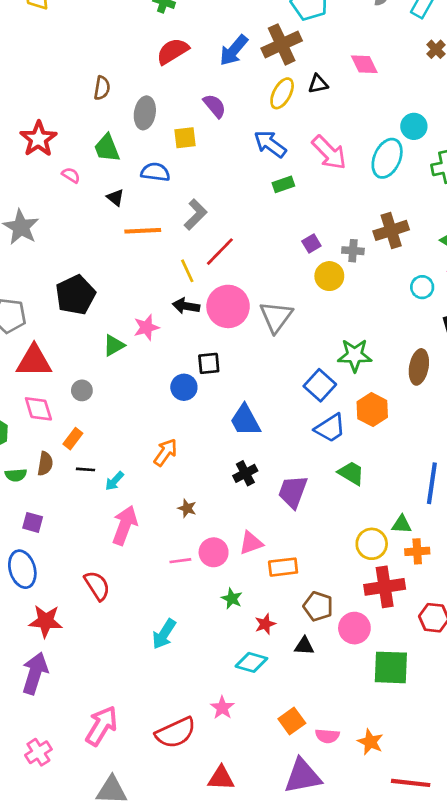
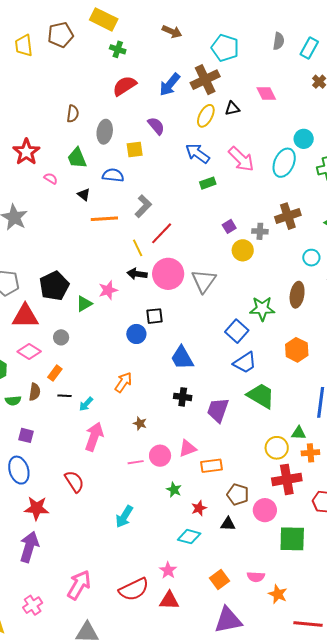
black pentagon: (76, 295) -> (54, 286), moved
brown ellipse: (419, 367) -> (297, 295), moved
pink diamond: (38, 409) -> (29, 351), turned -40
orange hexagon: (372, 410) -> (297, 350), moved
black cross: (245, 473) -> (183, 397), turned 36
green trapezoid: (351, 473) -> (261, 396), size x1.4
pink semicircle: (327, 736) -> (256, 577), moved
red triangle: (221, 778) -> (169, 600), moved

